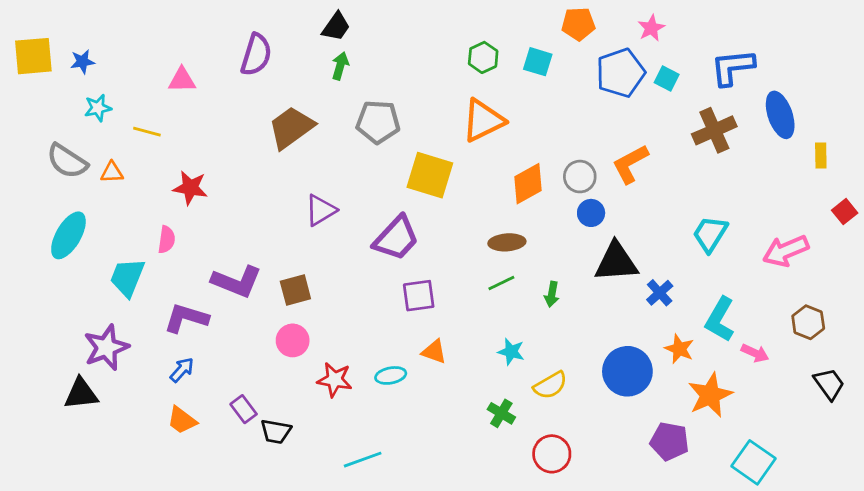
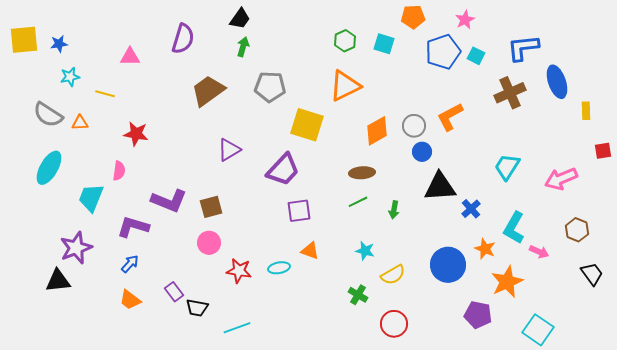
red square: (845, 212) -> (603, 151), turned 30
cyan line: (363, 460) -> (237, 328), moved

